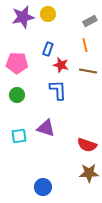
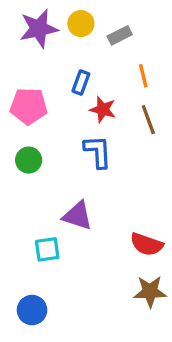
gray rectangle: (90, 21) -> (120, 35), moved
brown line: (88, 71) -> (148, 120), turned 60
cyan square: (19, 136) -> (47, 249), moved
blue circle: (43, 187) -> (32, 310), moved

